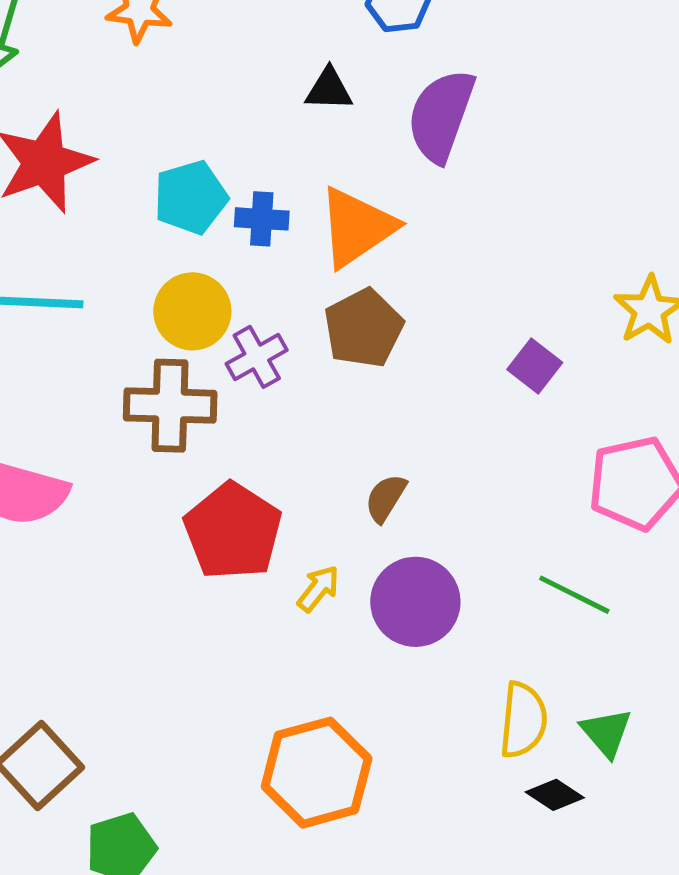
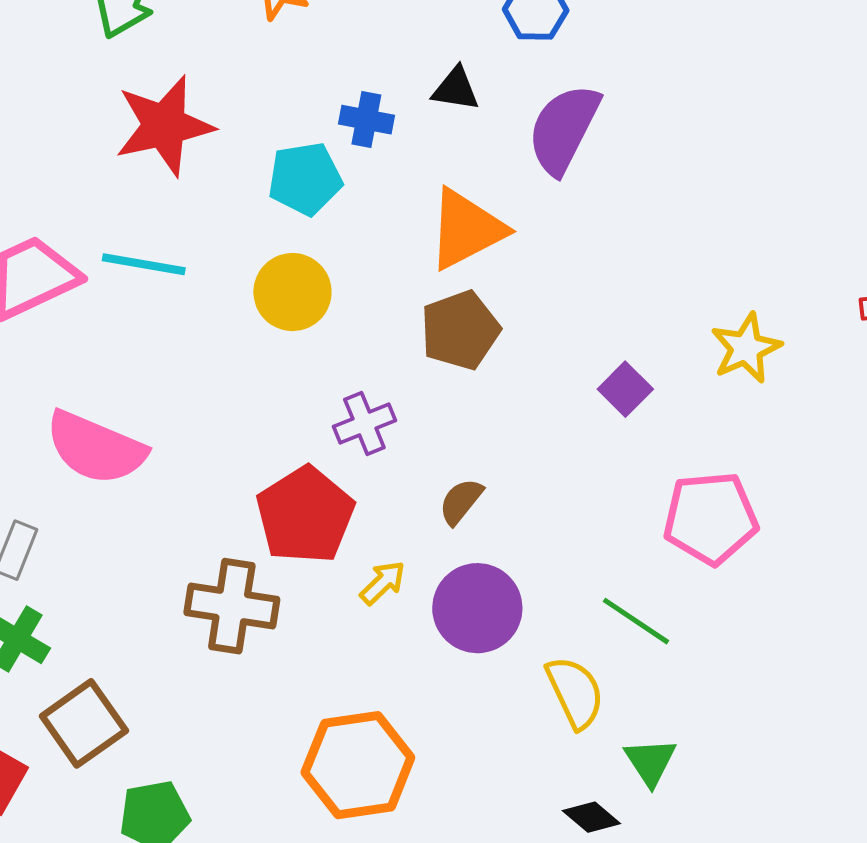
blue cross: (262, 219) -> (366, 120), moved
purple cross: (257, 357) -> (364, 423), moved
brown cross: (170, 406) -> (232, 606), moved
yellow semicircle: (523, 720) -> (575, 692), moved, turned -38

